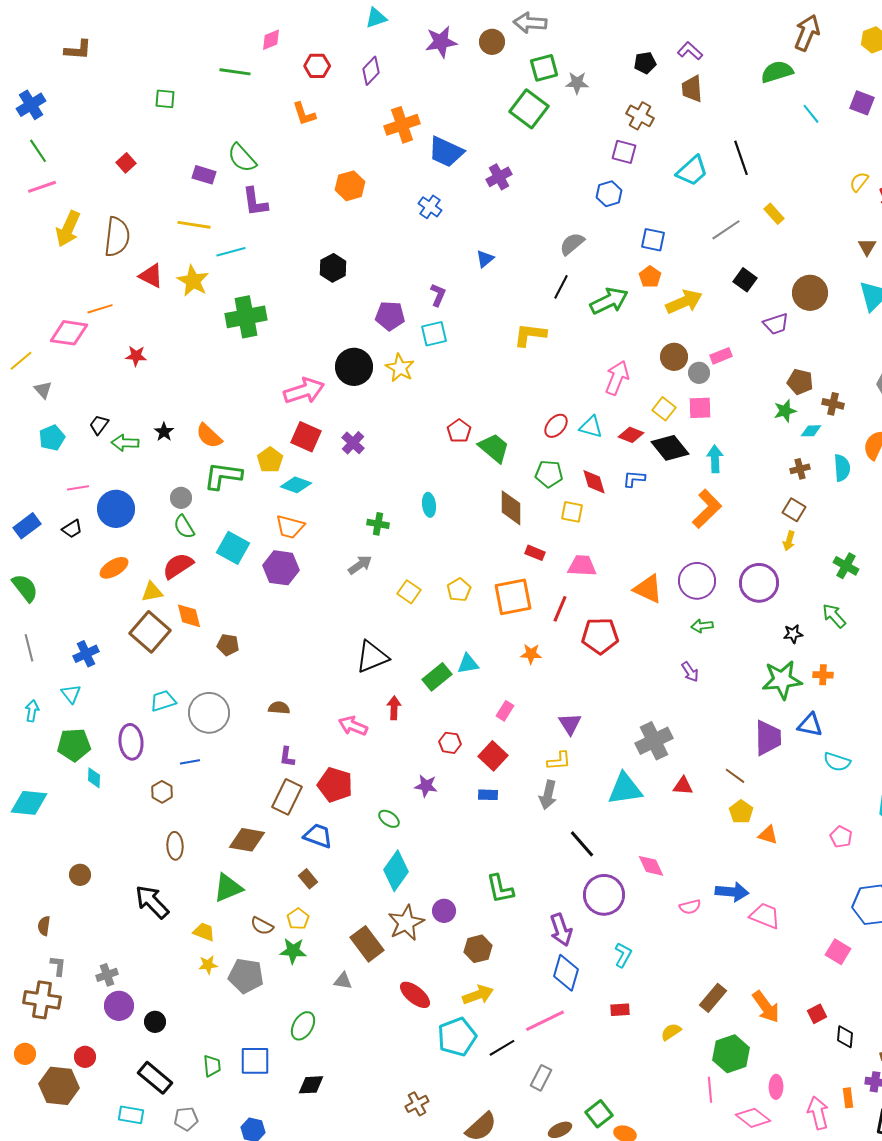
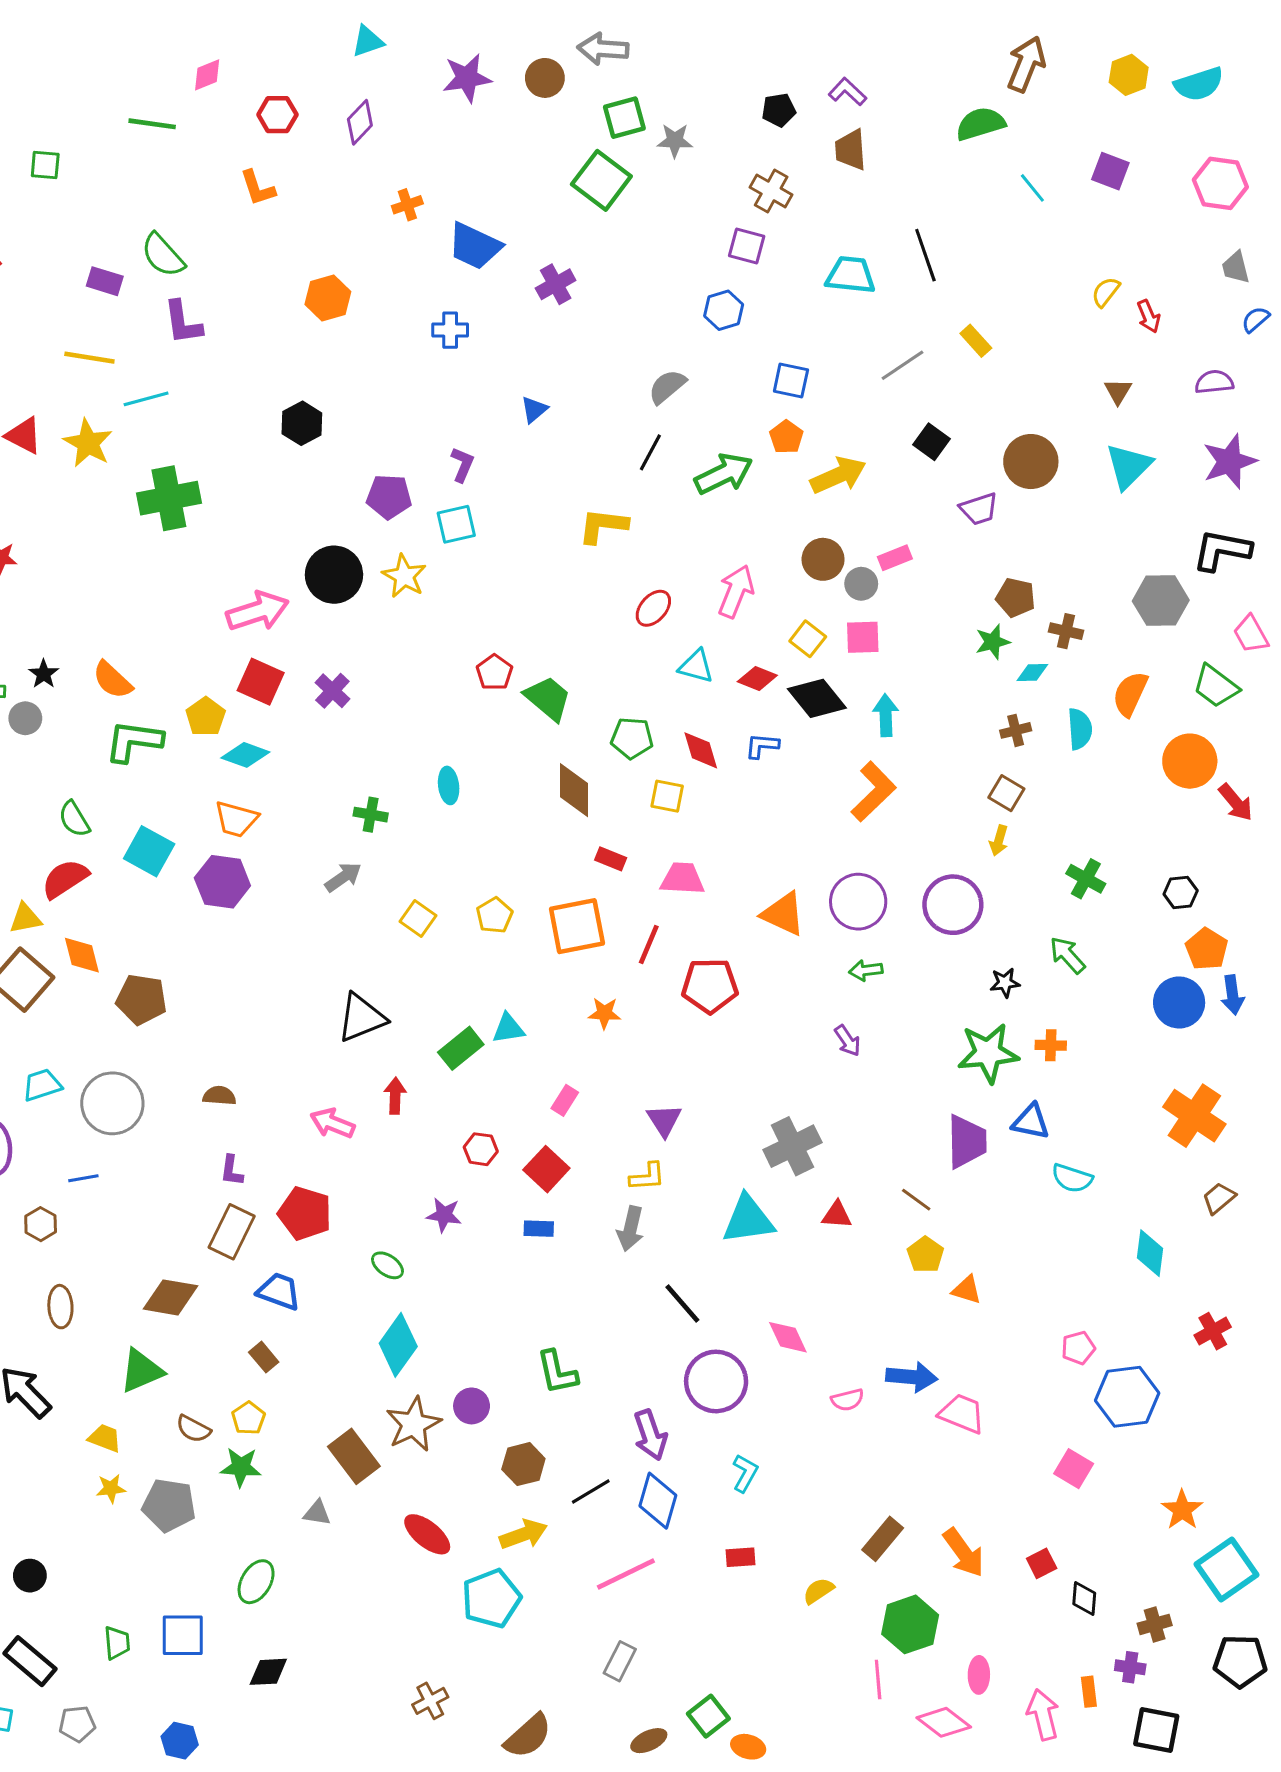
orange cross: (402, 125) -> (407, 205), size x0.6
cyan trapezoid: (692, 171) -> (851, 275), turned -132
blue cross: (430, 207) -> (450, 330), turned -35
red ellipse: (556, 426) -> (653, 608), moved
gray circle: (181, 498) -> (25, 718), moved
brown pentagon: (228, 645) -> (141, 999), size x1.5
pink pentagon: (841, 837) -> (1078, 1348), moved, turned 30
black line: (502, 1048) -> (591, 1492), moved

